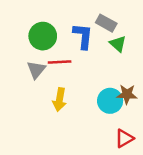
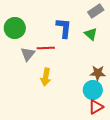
gray rectangle: (106, 23) -> (96, 11), moved, turned -63
green circle: (43, 36) -> (15, 28), moved
cyan circle: (110, 101) -> (93, 90), moved

